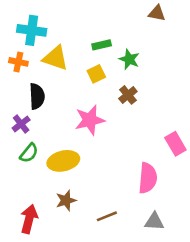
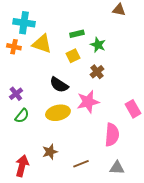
black semicircle: (37, 96) -> (59, 85), moved, turned 126
pink star: (90, 120) -> (88, 102), moved
yellow ellipse: (63, 161) -> (58, 113), moved

